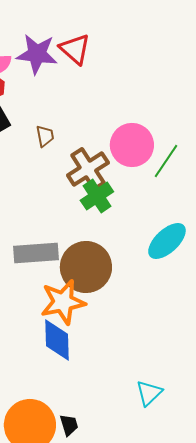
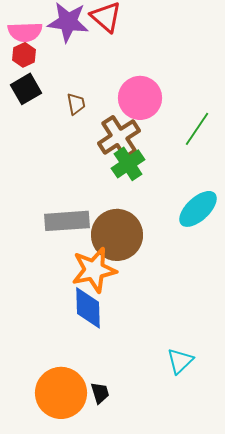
pink circle: (132, 145) -> (140, 98), moved

